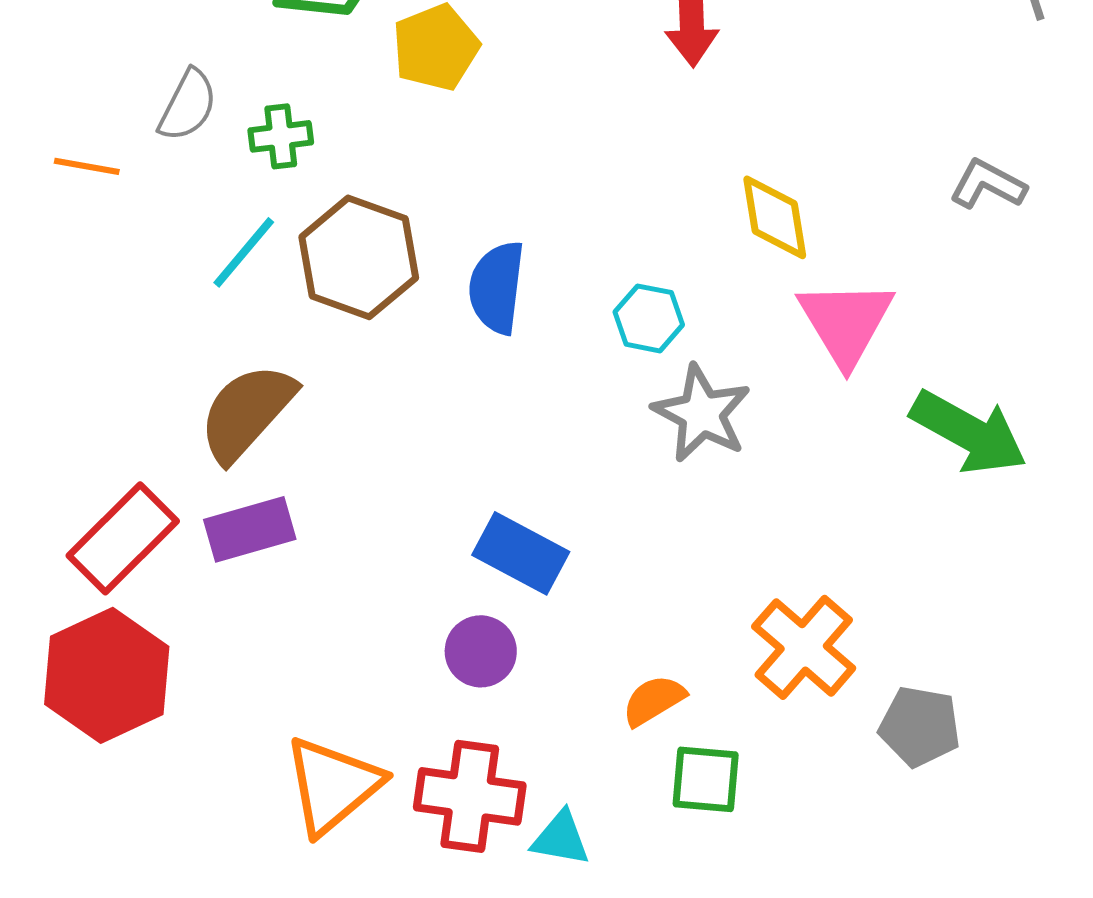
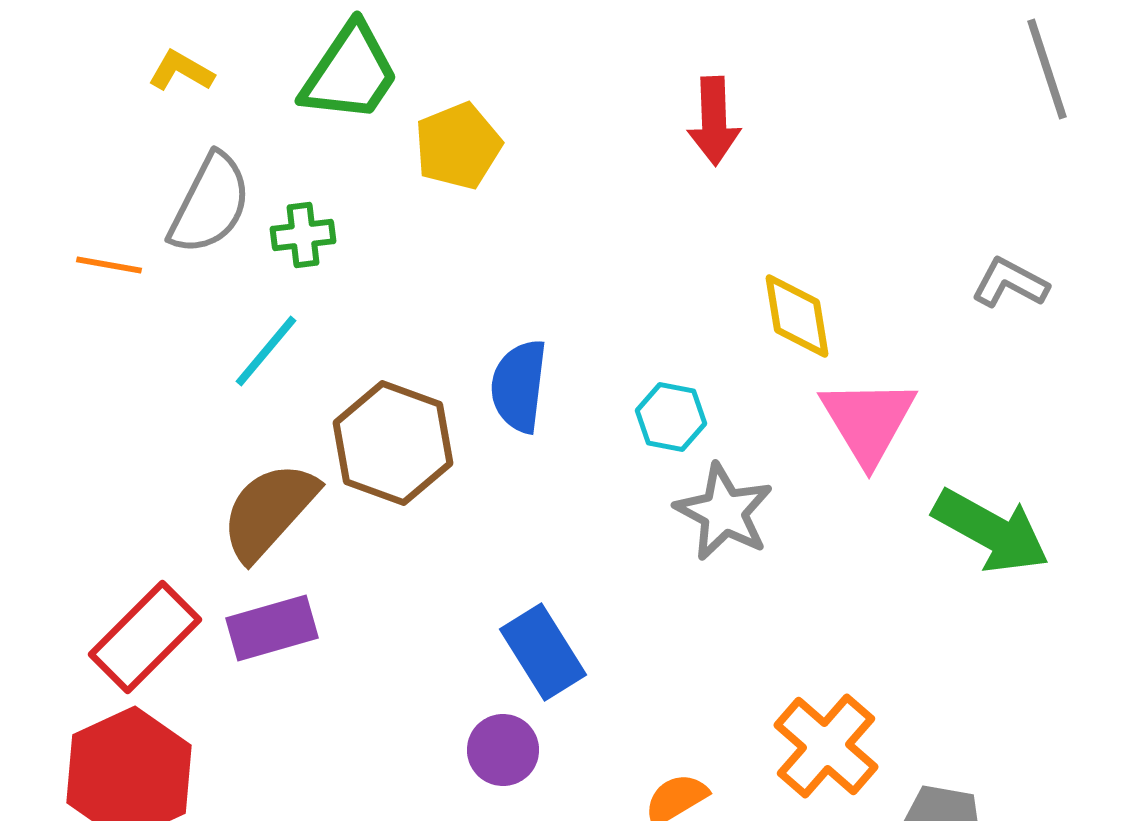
gray semicircle: (188, 105) -> (210, 204), size x1.4
brown hexagon: (359, 257) -> (393, 443), moved
blue rectangle: (521, 553) -> (543, 652), turned 30

